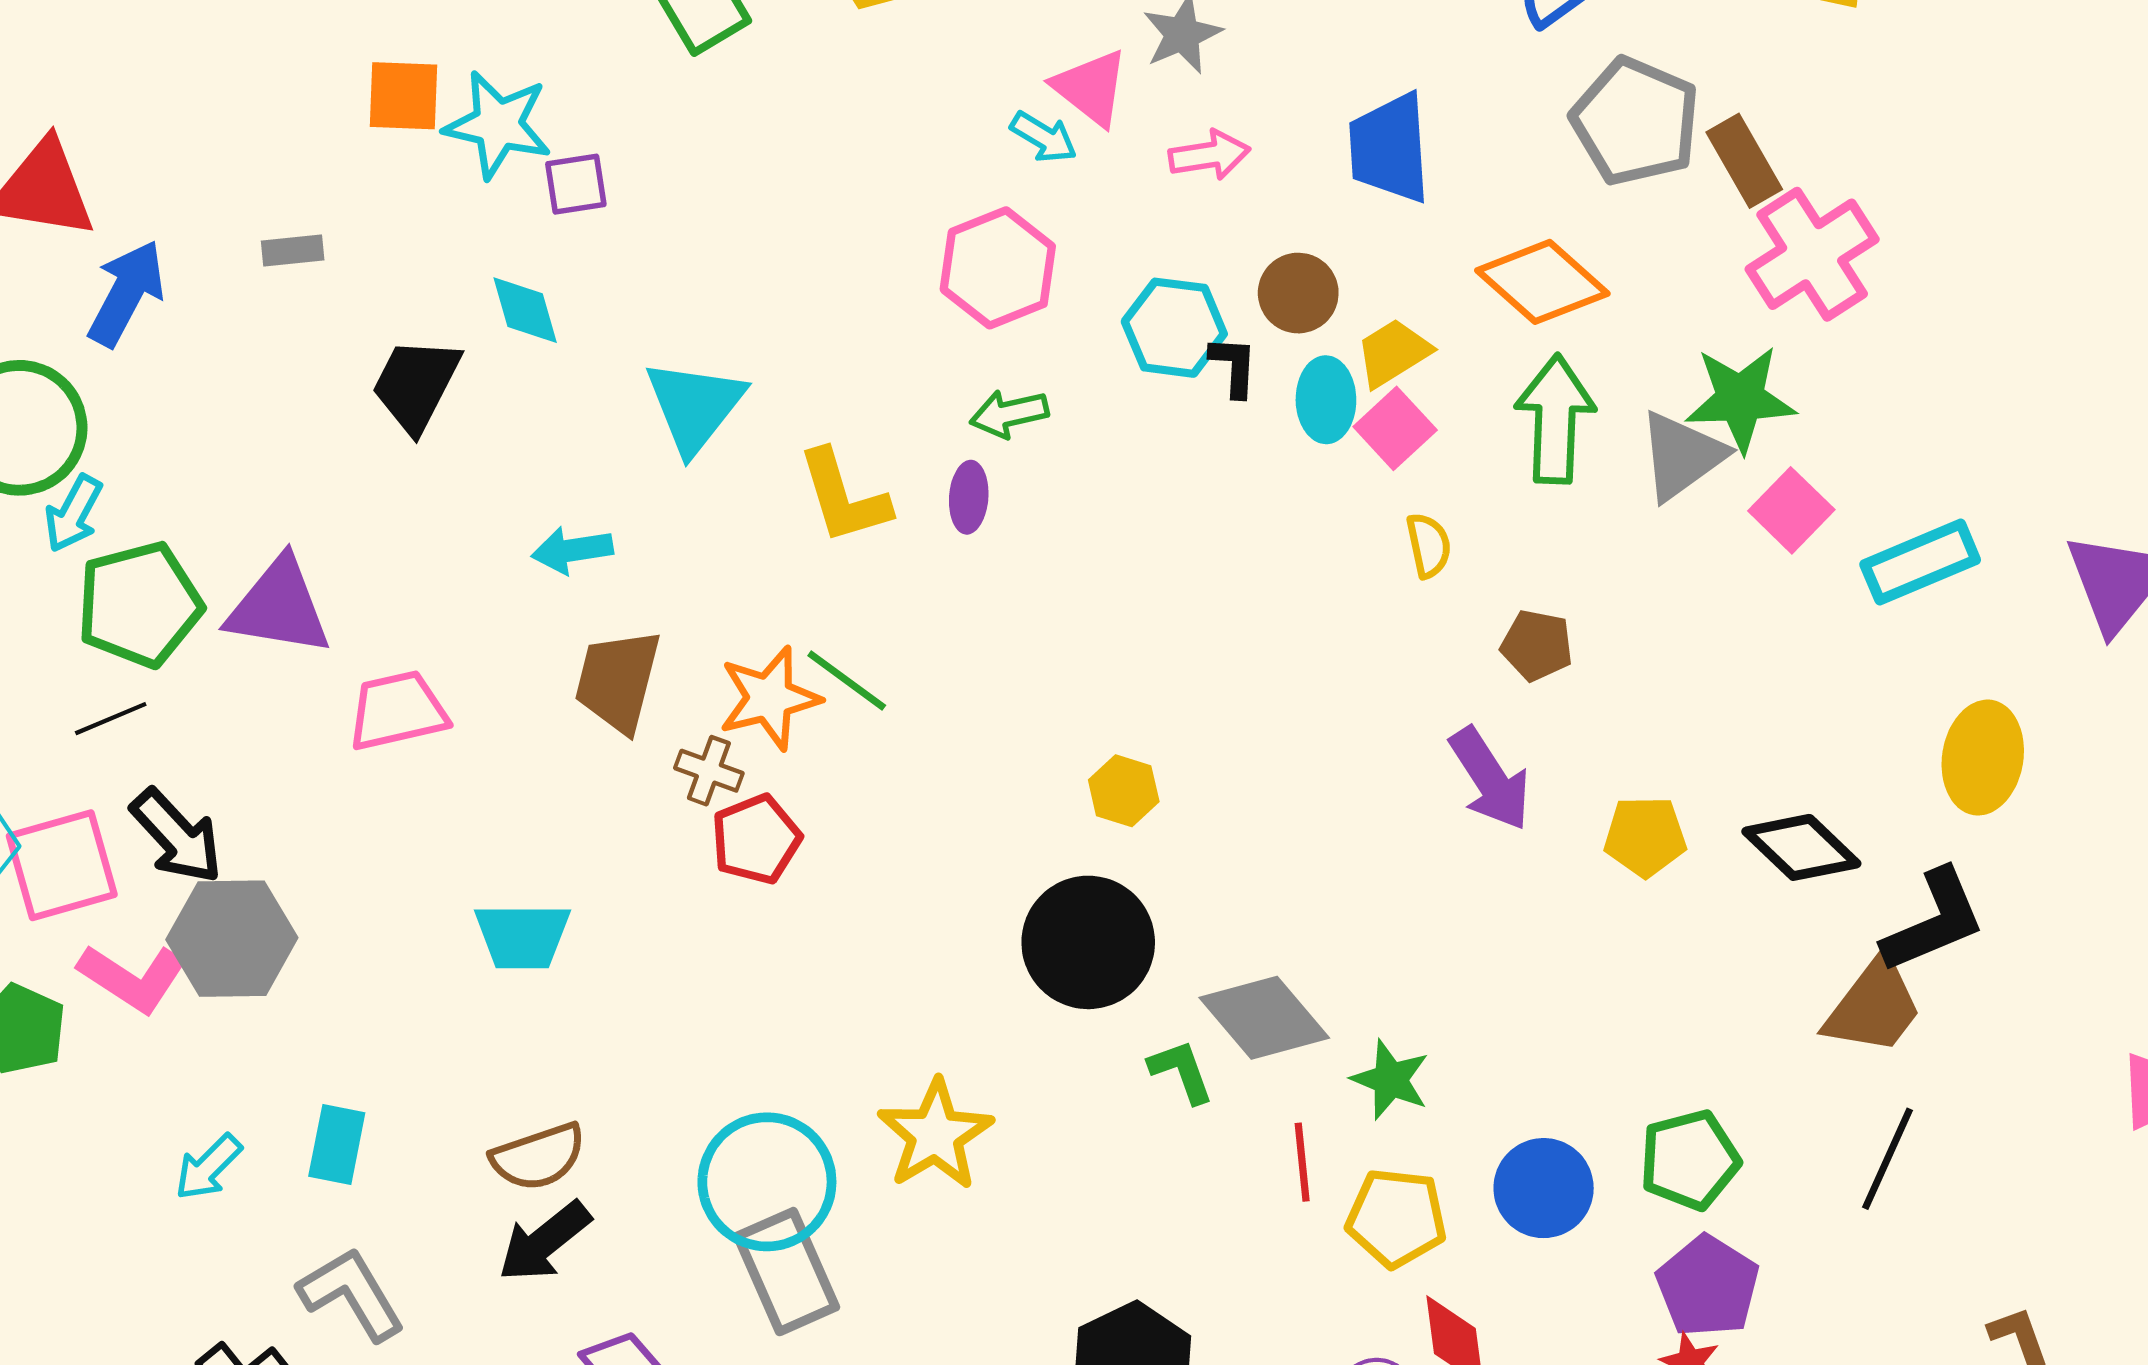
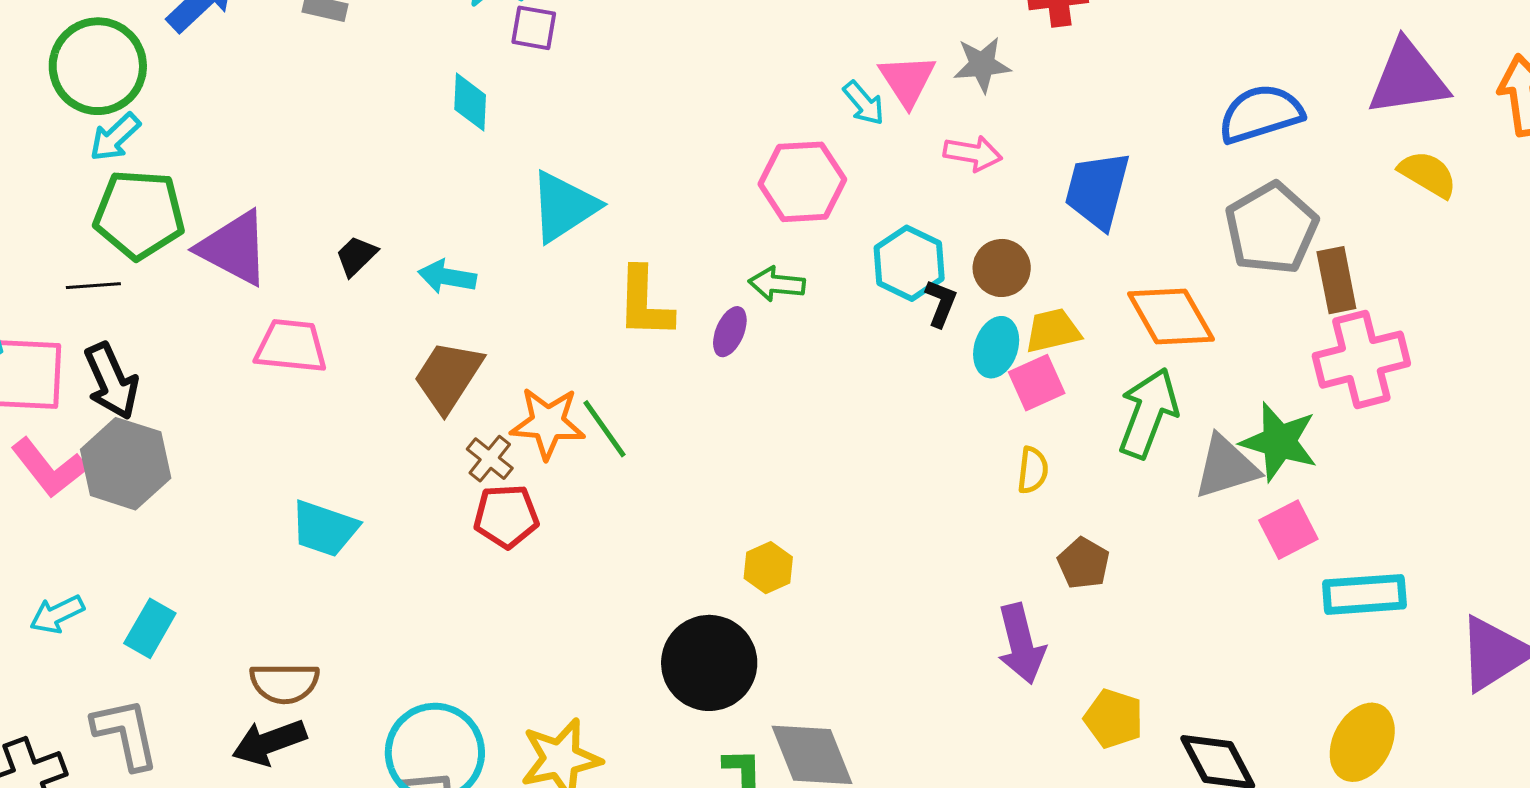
black trapezoid: (416, 385) -> (356, 256), moved, size x0.6

